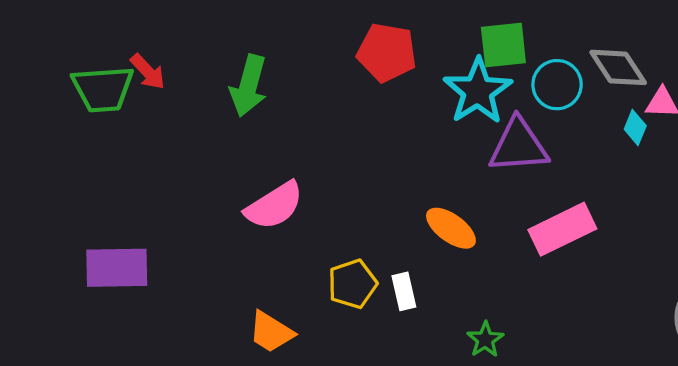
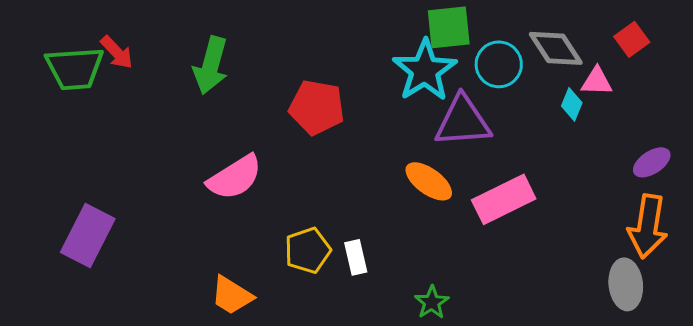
red pentagon: (387, 52) -> (317, 107), moved
orange ellipse: (451, 228) -> (429, 181), moved
purple rectangle: (117, 268) -> (88, 235), turned -62

